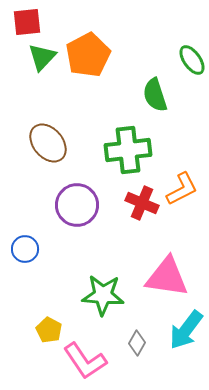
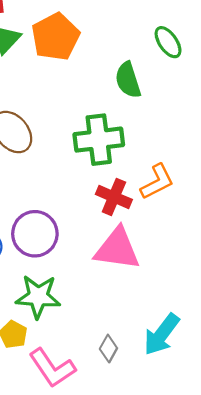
purple circle: (77, 205) -> (35, 234), moved
pink triangle: (167, 277) -> (117, 249), moved
green star: (103, 295) -> (38, 297), moved

